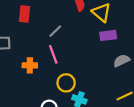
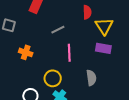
pink line: (53, 54) -> (69, 53), moved
gray semicircle: (122, 61) -> (91, 78), moved, turned 91

